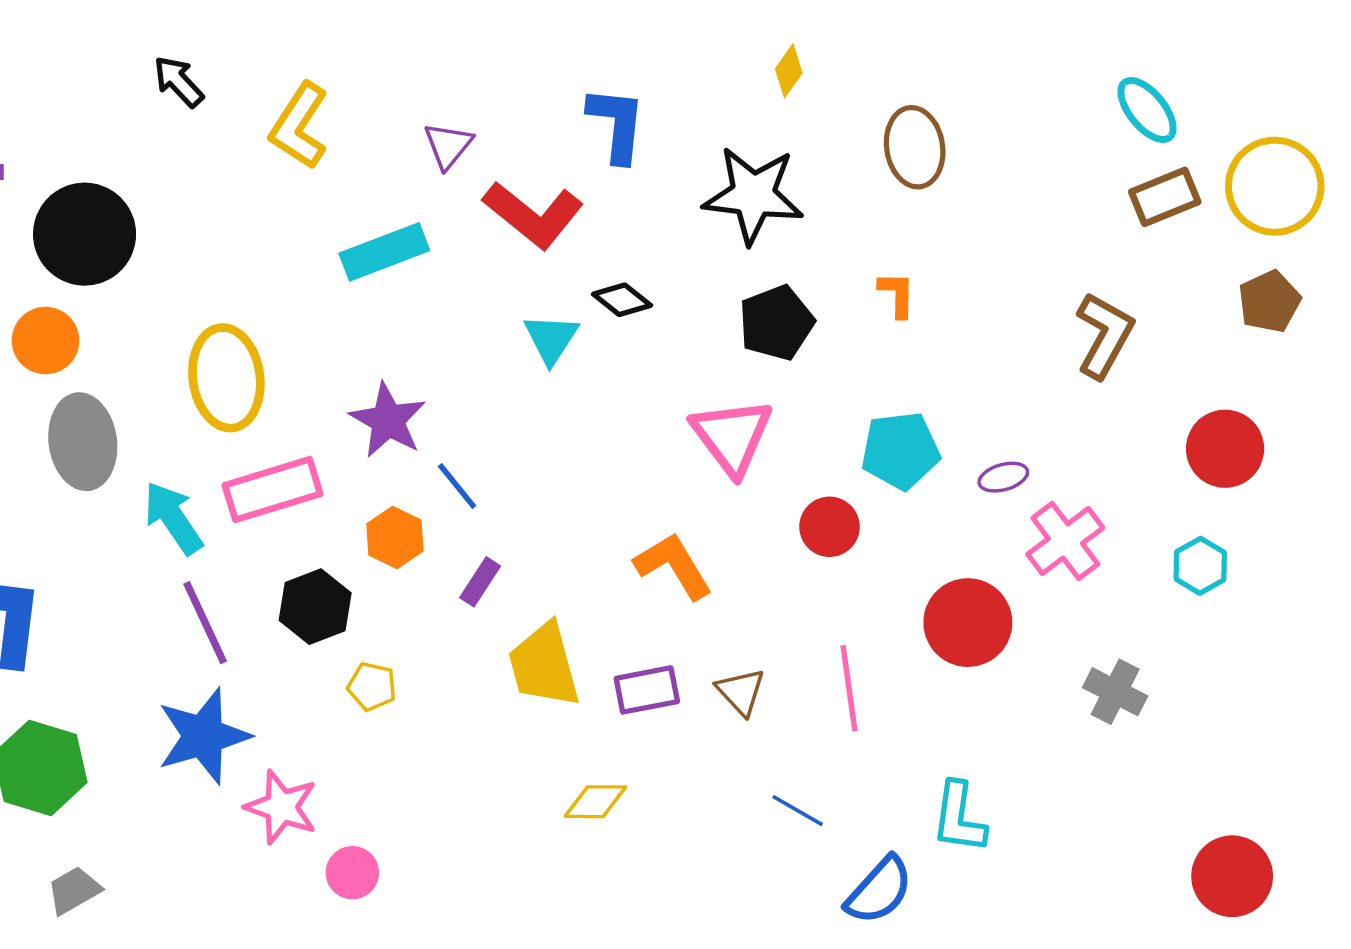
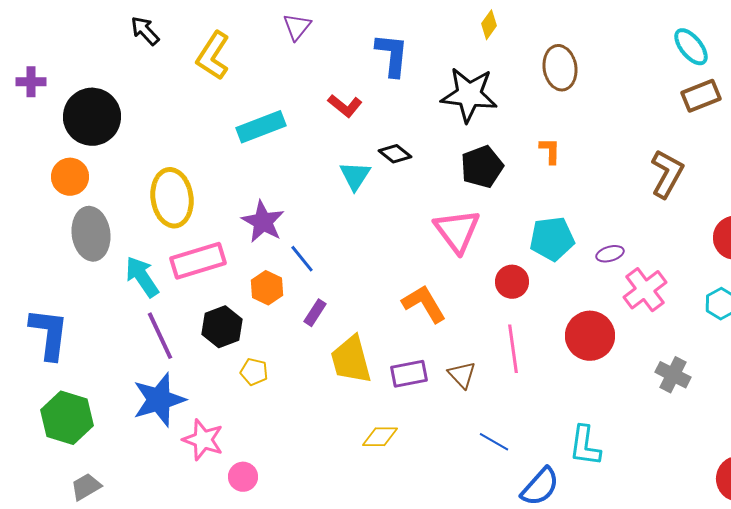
purple triangle: (448, 145) -> (297, 27), moved
red L-shape: (533, 215) -> (345, 106), size x0.6
pink line: (849, 688) -> (513, 349), moved

